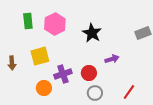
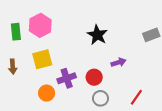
green rectangle: (28, 21) -> (16, 32), moved
pink hexagon: (55, 24) -> (40, 25), moved

